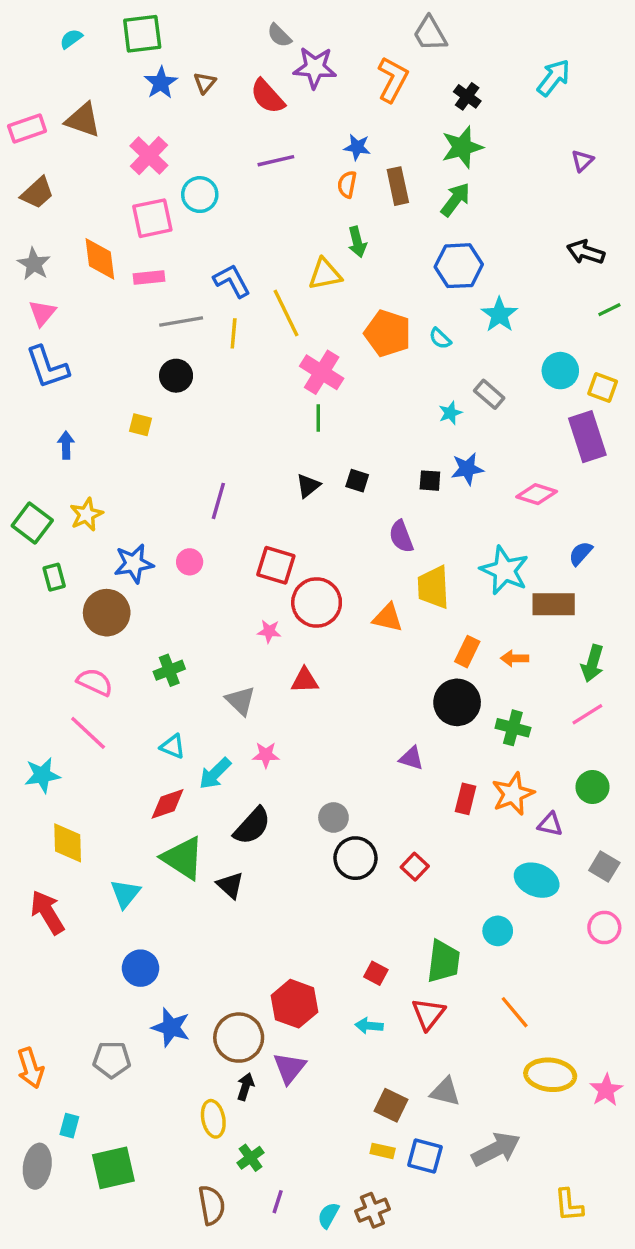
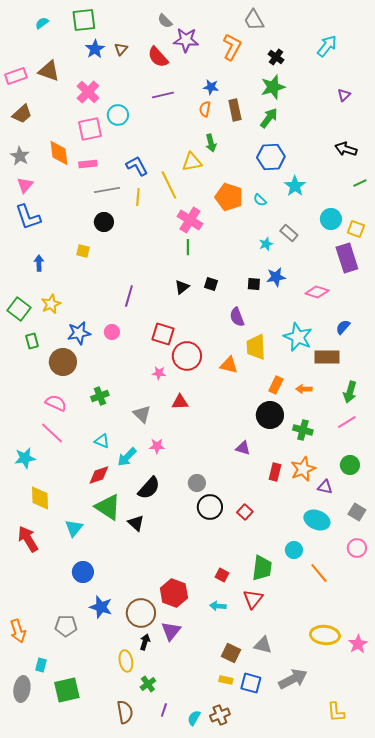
orange line: (515, 1012) -> (319, 573), moved

